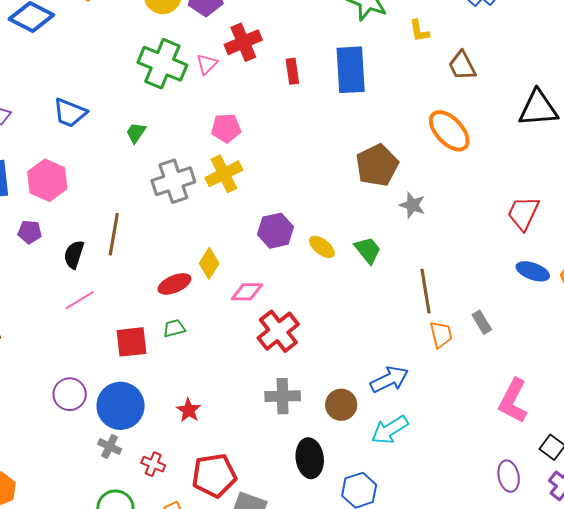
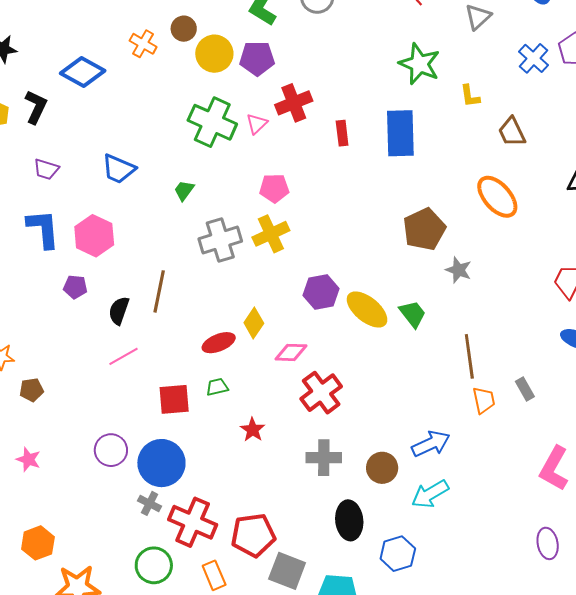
yellow ellipse: (322, 247) -> (367, 309), size x1.6
red star: (189, 410) -> (253, 430), moved
red cross: (153, 464) -> (193, 522), size x2.0

